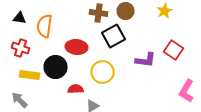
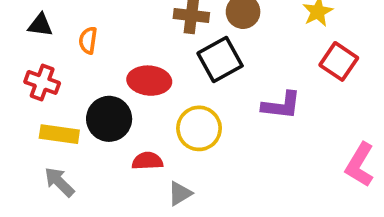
orange semicircle: (44, 26) -> (88, 40), size x0.6
red square: (174, 50) -> (339, 61), moved
gray arrow: (20, 100) -> (59, 182), moved

